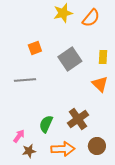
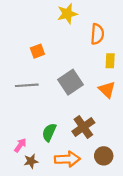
orange semicircle: (91, 18) -> (97, 34), moved, turned -36
gray square: (70, 59) -> (71, 82), moved

